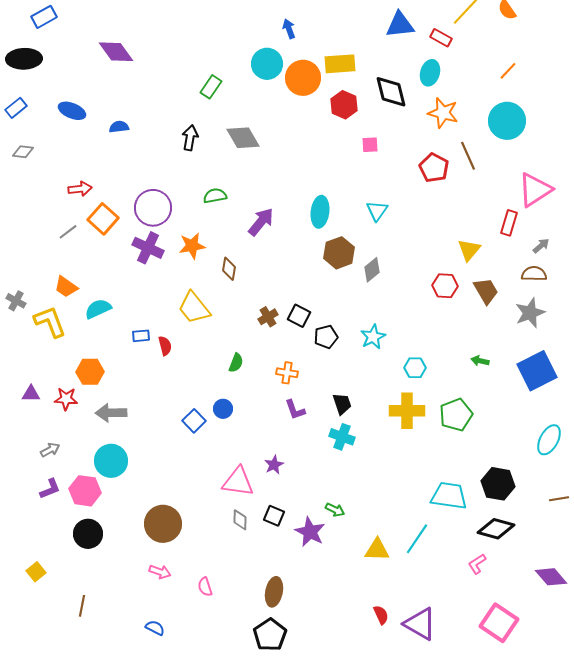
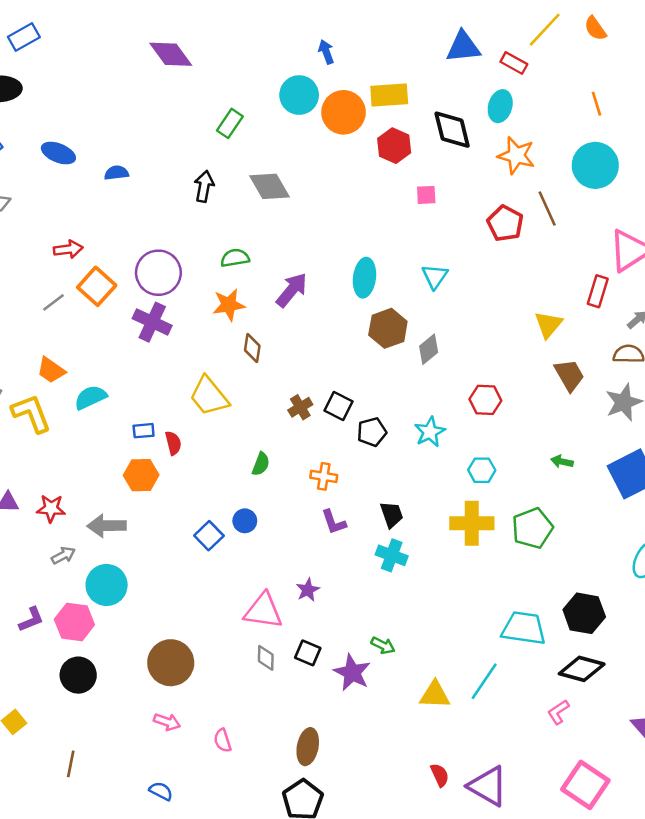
purple diamond: (116, 52) -> (171, 54), moved
orange line: (508, 71) -> (596, 104), turned -60
orange star: (192, 246) -> (229, 305), moved
red hexagon: (445, 286) -> (485, 400), moved
orange hexagon: (90, 372) -> (141, 475), moved
gray arrow: (50, 450) -> (63, 555), moved

